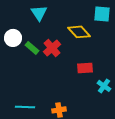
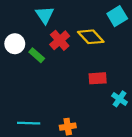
cyan square: (102, 14) -> (117, 16), turned -36
red cross: (52, 48) -> (60, 40), moved

